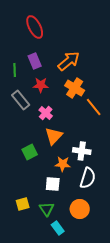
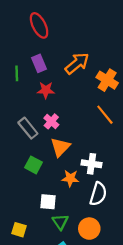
orange cross: (75, 88) -> (107, 80), moved
gray rectangle: (21, 100) -> (28, 128), moved
green square: (30, 152) -> (33, 165), turned -35
white square: (53, 184) -> (48, 202), moved
yellow square: (23, 204) -> (19, 230), moved, turned 32
green triangle: (47, 209) -> (60, 222), moved

